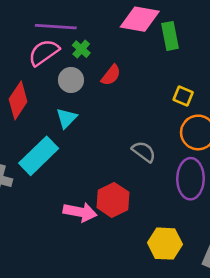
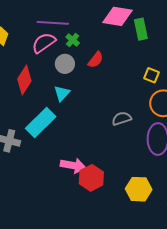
gray semicircle: (144, 152) -> (122, 119), turned -54
red hexagon: (113, 200) -> (91, 178), moved

